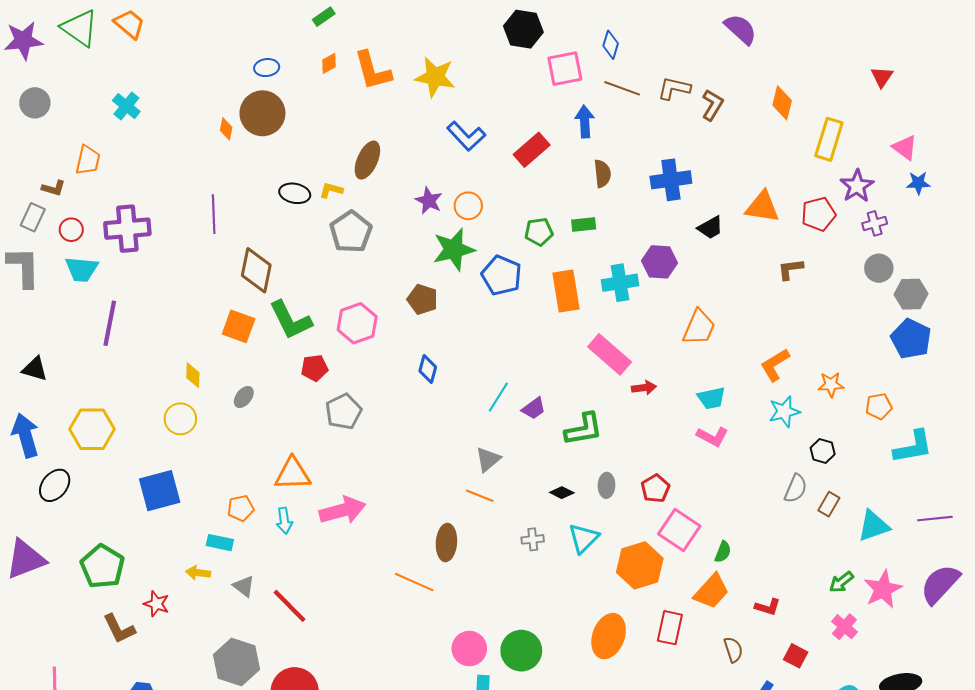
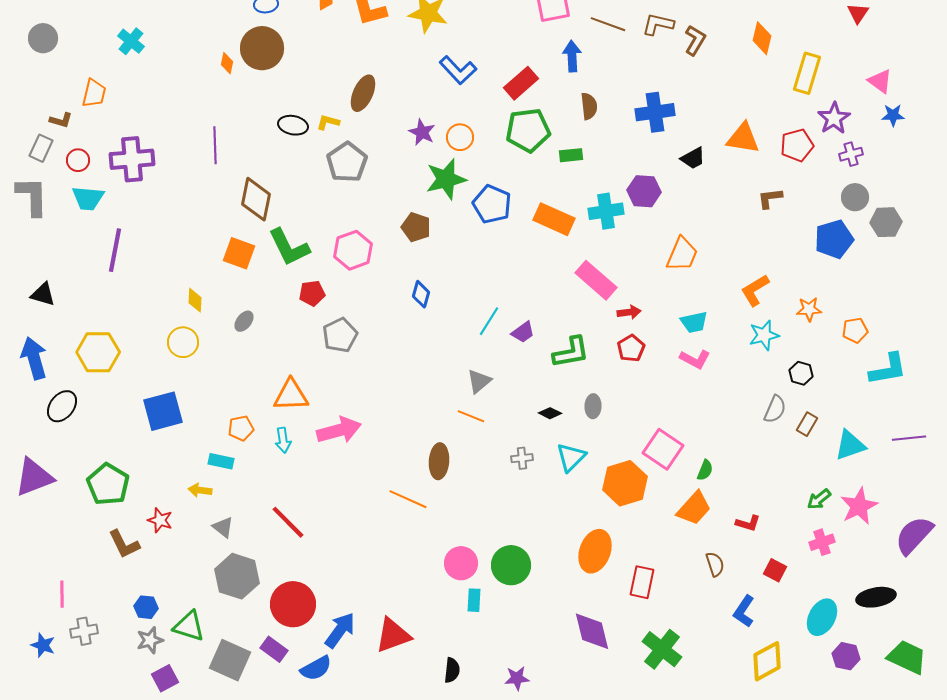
green pentagon: (539, 232) -> (528, 130), moved, size x1.6
orange rectangle: (566, 291) -> (554, 219), turned -57
blue pentagon: (911, 339) -> (834, 239), moved, turned 30
red pentagon: (655, 488) -> (631, 348), moved
purple semicircle: (940, 584) -> (914, 535), moved
gray triangle: (244, 586) -> (223, 527), moved
pink cross: (844, 627) -> (822, 542), turned 30
red rectangle: (670, 628) -> (642, 582), moved

